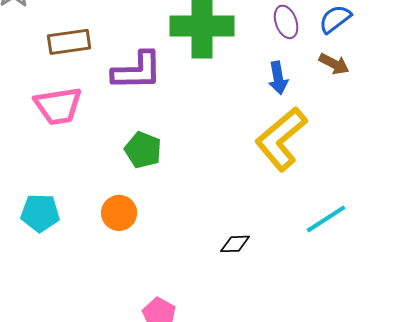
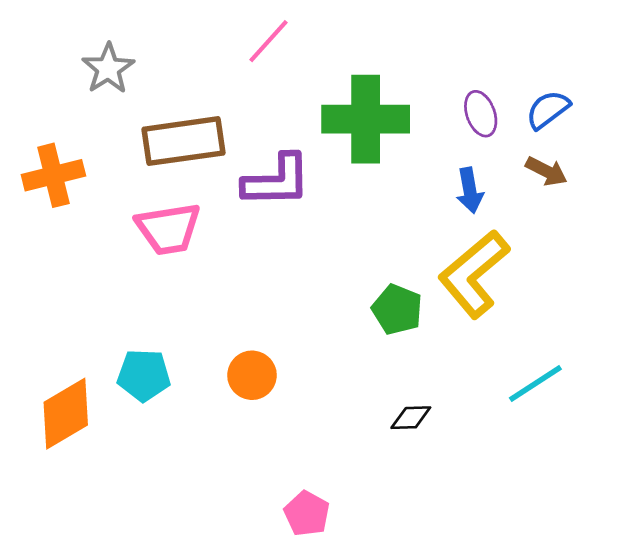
brown rectangle: (69, 42) -> (184, 141), size x1.4
green pentagon: (143, 150) -> (397, 310), moved

